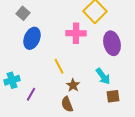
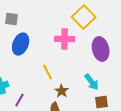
gray square: (23, 13) -> (12, 19), turned -32

